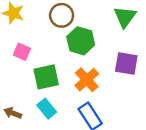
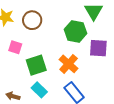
brown circle: (62, 15) -> (32, 20), moved
green hexagon: (81, 41) -> (75, 31), moved

